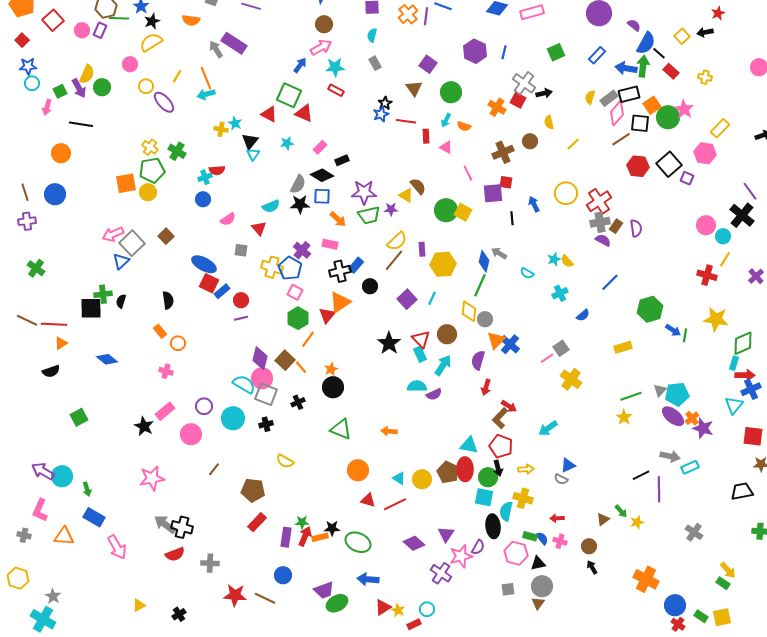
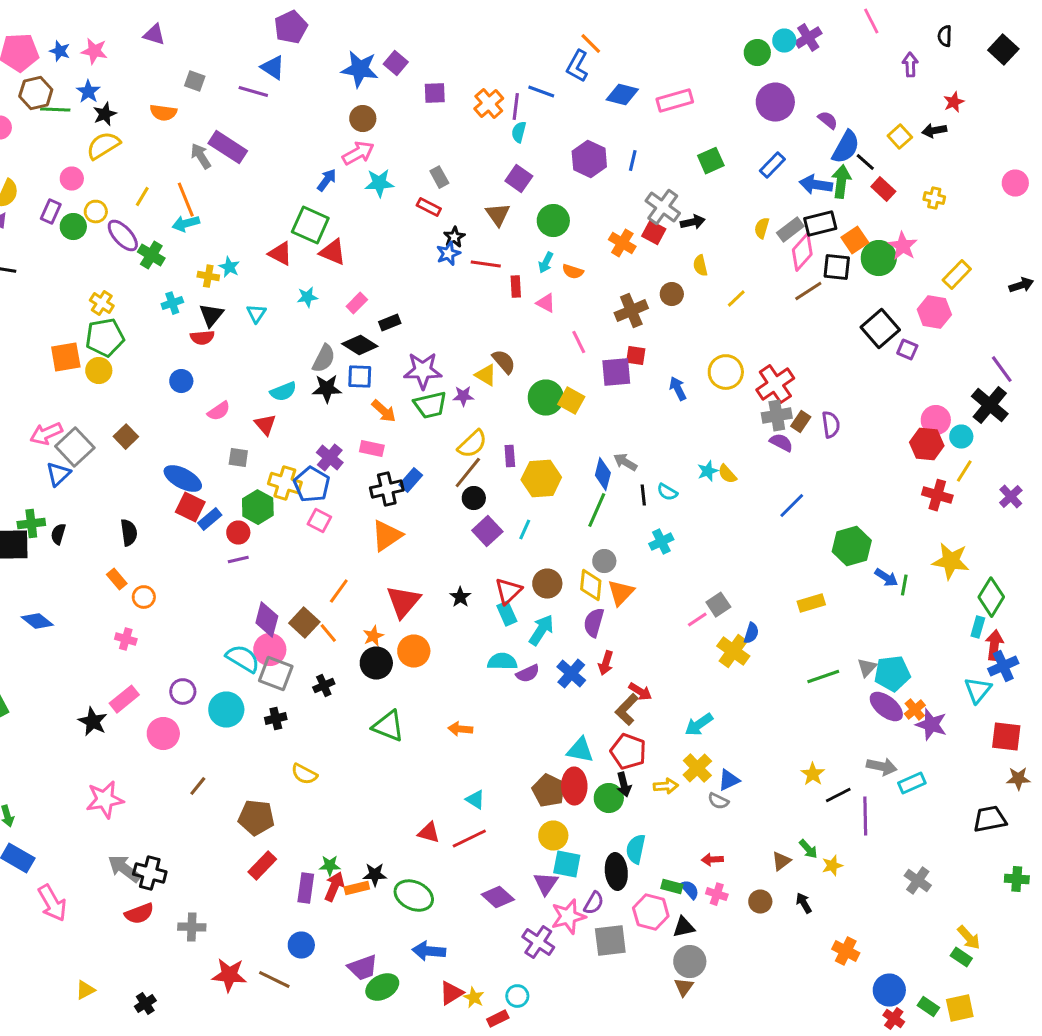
purple rectangle: (100, 30) -> (51, 212), moved
cyan semicircle: (372, 35) -> (519, 132), moved
green circle: (102, 87) -> (73, 227), moved
red rectangle: (336, 90) -> (429, 207), moved
black triangle: (250, 141) -> (211, 315), moved
green cross: (177, 151) -> (151, 255), moved
red hexagon: (638, 166) -> (927, 444), moved
cyan cross: (205, 177) -> (172, 303), moved
black line: (512, 218) -> (643, 495), moved
black circle: (370, 286) -> (474, 498), moved
cyan cross: (560, 293) -> (661, 542), moved
yellow diamond: (469, 311) -> (591, 585), moved
red triangle: (327, 315) -> (403, 602), moved, size x1.4
blue semicircle: (583, 315) -> (751, 633), moved, turned -32
green hexagon: (298, 318) -> (258, 507), moved
red triangle: (421, 339) -> (508, 591), turned 30
black star: (389, 343) -> (460, 597), size x0.6
green diamond: (743, 343) -> (991, 597), turned -35
blue cross: (510, 344) -> (571, 674), moved
red arrow: (745, 375) -> (994, 645), turned -84
yellow star: (624, 417) -> (813, 774), moved
orange circle: (358, 470) -> (414, 651), moved
yellow circle: (422, 479) -> (553, 836), moved
cyan square: (484, 497) -> (567, 864), moved
yellow cross: (523, 498) -> (697, 768), moved, turned 30
black arrow: (592, 567) -> (804, 903), moved
orange cross: (646, 579) -> (846, 951), size x0.7
gray square: (508, 589) -> (610, 941), moved, size x1.6

